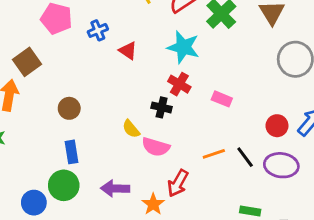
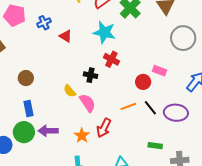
red cross: (179, 84) -> (111, 59), moved
pink rectangle: (222, 99) -> (159, 71), moved
red circle: (277, 126) -> (143, 82), moved
pink semicircle: (156, 147) -> (87, 103), turned -138
purple arrow: (115, 189) -> (48, 131), moved
orange star: (153, 204) -> (82, 136), moved

